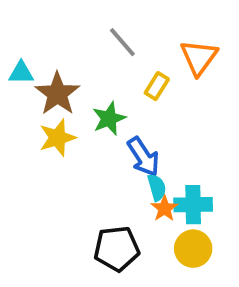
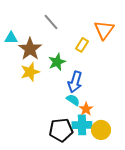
gray line: (122, 42) -> (51, 22), moved
blue arrow: (143, 157) -> (75, 82), turned 50
cyan semicircle: (157, 187) -> (73, 100), moved, turned -40
cyan cross: (193, 205) -> (82, 125), moved

